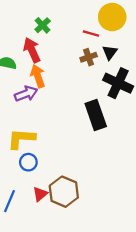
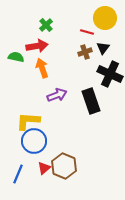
red arrow: (32, 50) -> (37, 46), turned 105
purple arrow: (26, 94) -> (57, 95), moved
blue circle: (28, 162) -> (34, 141), size x1.6

